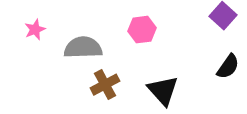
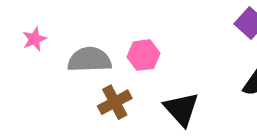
pink hexagon: (142, 30) -> (143, 55), moved

